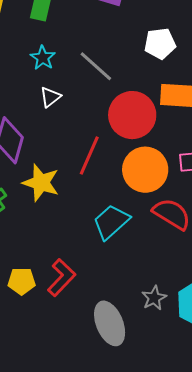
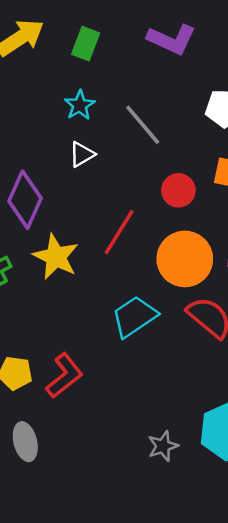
red circle: (132, 115) -> (178, 190), size x0.6
gray star: (154, 298) -> (163, 446), moved
gray ellipse: (110, 323) -> (25, 442), moved, size x0.7

